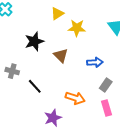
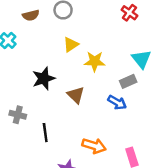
blue arrow: (95, 62) -> (117, 102), turned 35
gray rectangle: (106, 85) -> (128, 81), moved, turned 32
black line: (35, 86) -> (45, 133), turned 35

